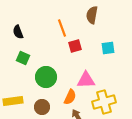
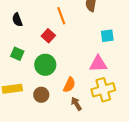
red square: (75, 46) -> (48, 36), moved, turned -32
green square: (23, 58) -> (17, 54), moved
pink triangle: (86, 80) -> (98, 64), moved

